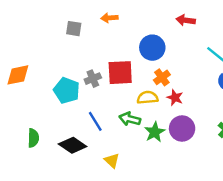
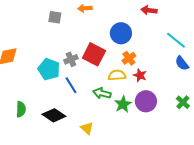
red square: (120, 73) -> (94, 54), turned 30
blue line: (95, 121) -> (71, 85), moved

